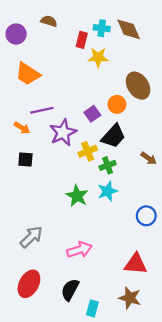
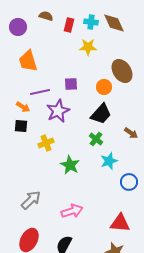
red rectangle: (82, 40) -> (69, 25), moved
orange trapezoid: (28, 74) -> (28, 61), turned 40
purple square: (92, 114) -> (71, 84), moved, turned 32
yellow cross: (88, 151) -> (46, 143), moved
black square: (25, 159) -> (21, 126), moved
green cross: (108, 165) -> (96, 139), turned -32
cyan star: (108, 191) -> (109, 161), moved

